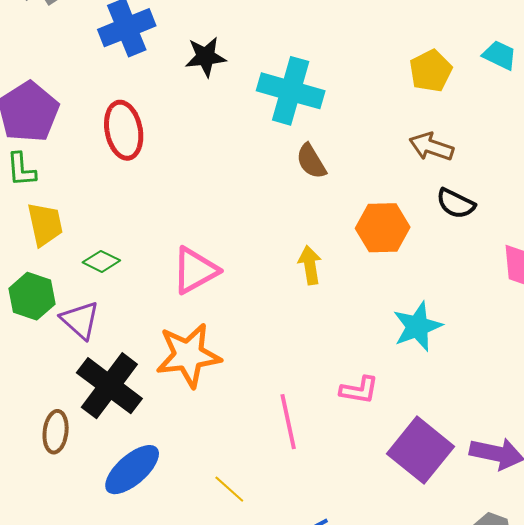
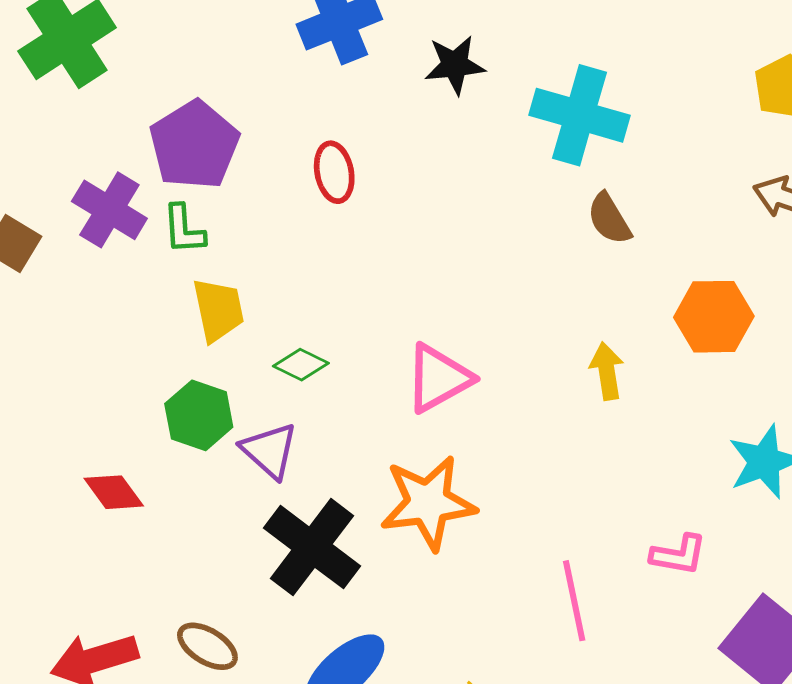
red ellipse: (124, 130) -> (334, 172), size x0.7
brown ellipse: (56, 432) -> (207, 646), moved, turned -66

